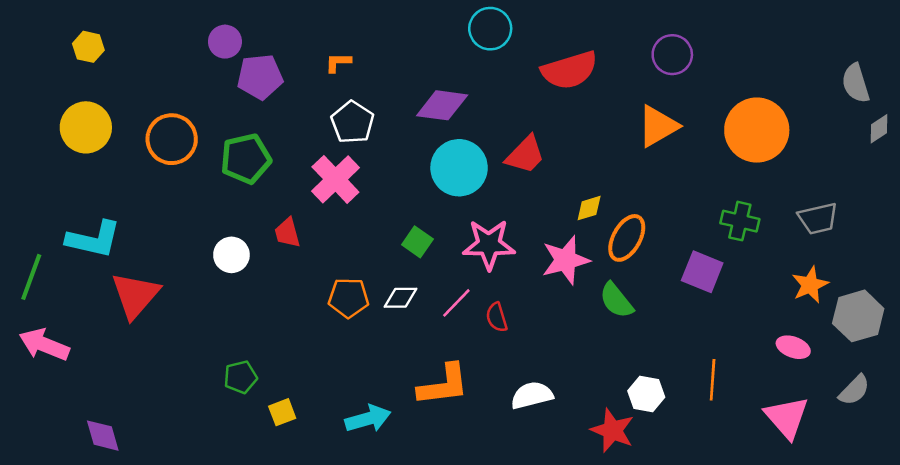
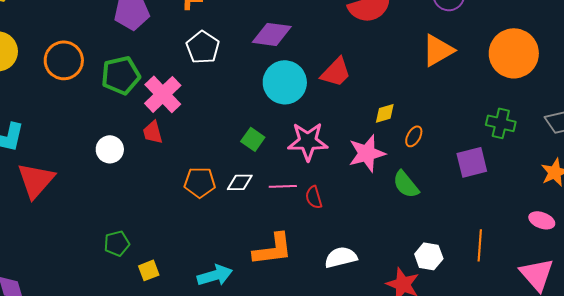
pink cross: (335, 179) -> (163, 94), moved
orange ellipse: (627, 238) -> (414, 136), size x0.6
purple square: (702, 272) -> (472, 162), turned -36
pink line: (456, 303) -> (283, 186), turned 44

